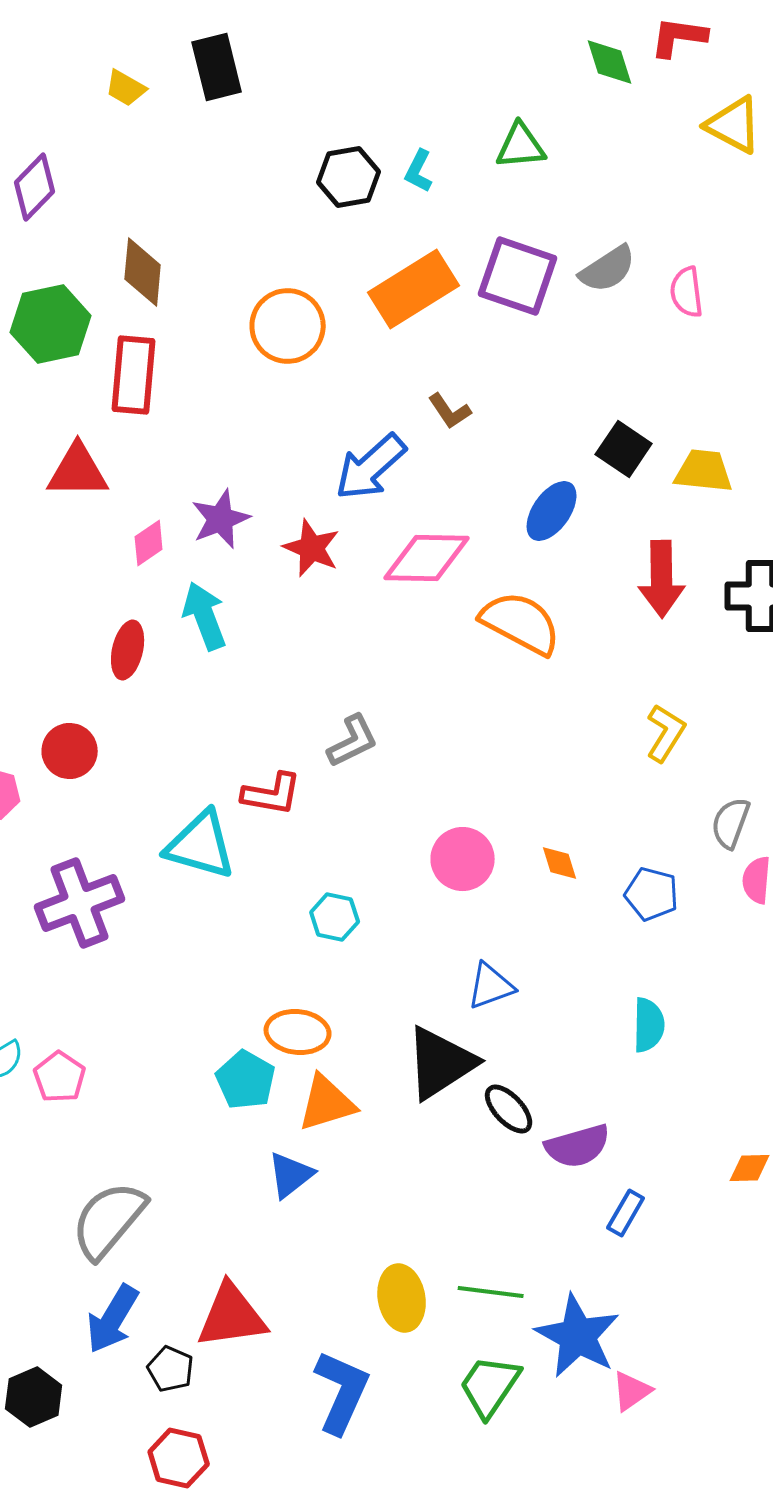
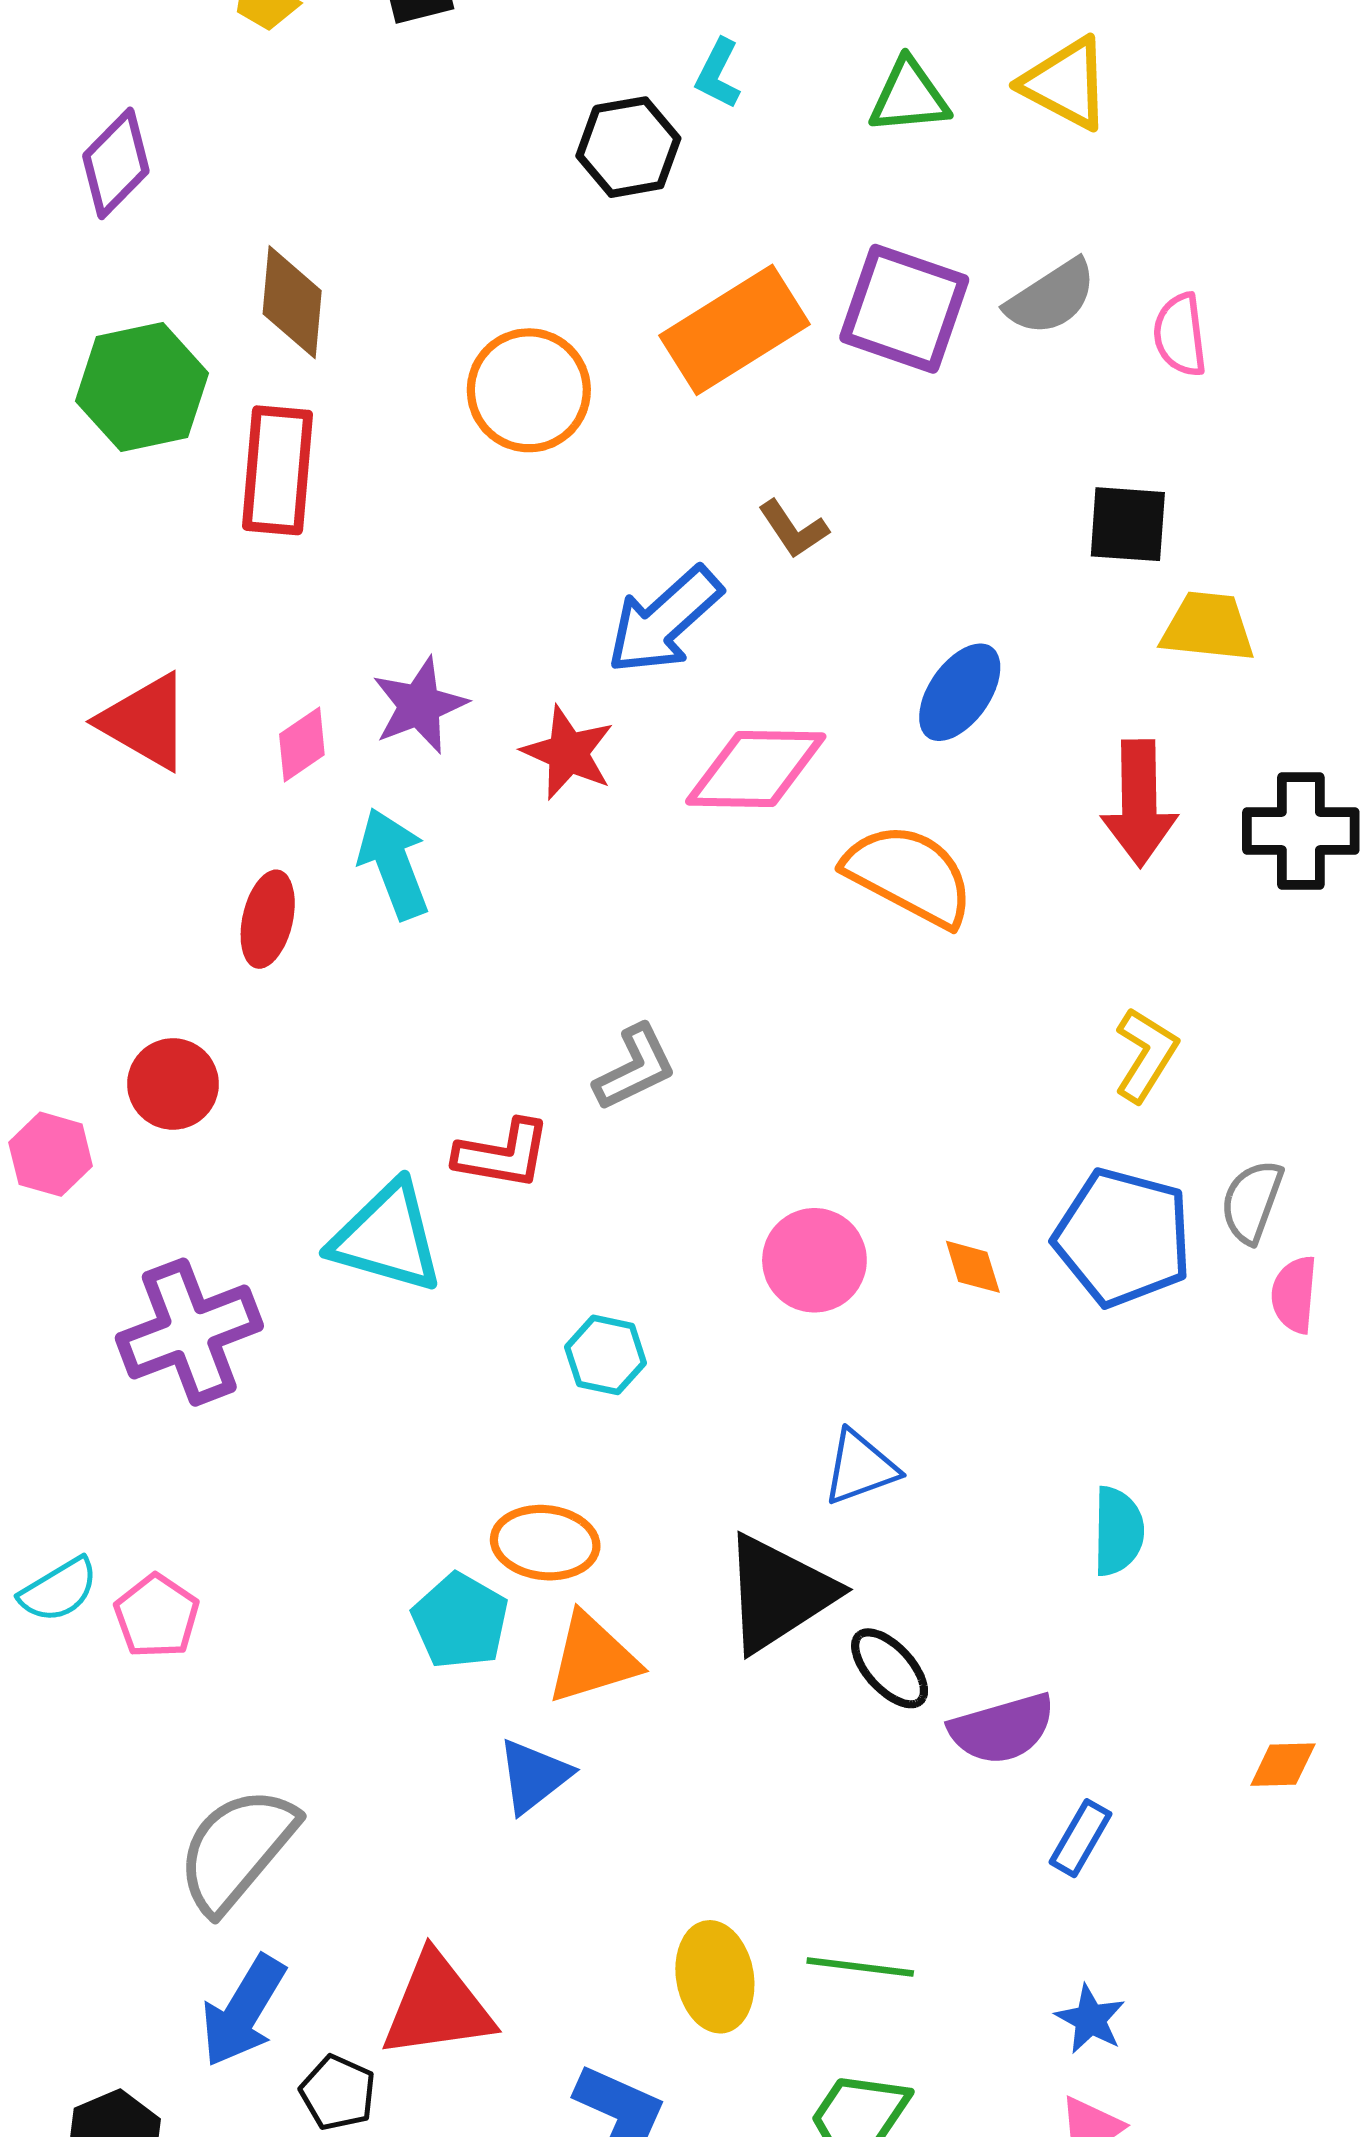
yellow triangle: (734, 125) -> (1066, 83), moved
cyan L-shape: (419, 171) -> (718, 74), moved
black square: (624, 449) -> (1128, 524), moved, turned -30
red triangle: (78, 471) -> (145, 722), moved, turned 30
blue pentagon: (652, 894) -> (1123, 1237), moved, size x1.6
blue star: (578, 1336) -> (1090, 2019), moved, size x0.5

